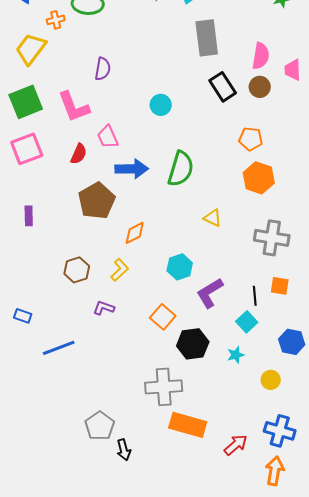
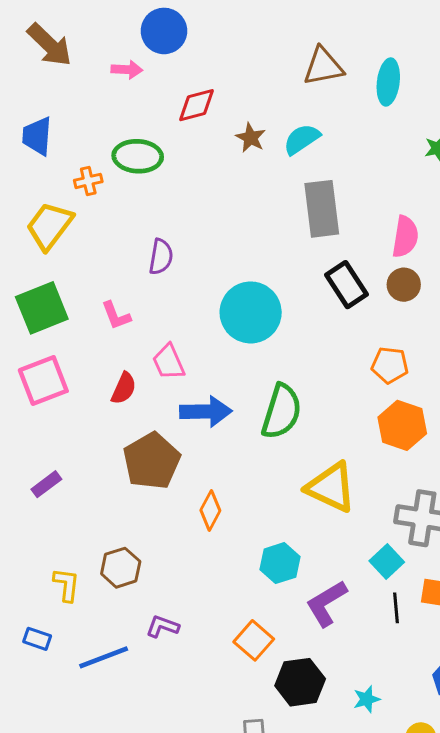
cyan circle: (161, 105) -> (251, 312), size x1.8
pink L-shape: (74, 107) -> (116, 316), size x0.6
purple rectangle: (29, 216) -> (46, 484), turned 54
yellow triangle: (213, 218) -> (331, 487), size x1.8
orange diamond: (135, 233) -> (210, 510), turned -35
yellow L-shape: (120, 270) -> (67, 585), moved, turned -40
cyan square: (247, 322) -> (387, 562), moved
blue line: (59, 348) -> (104, 657), moved

